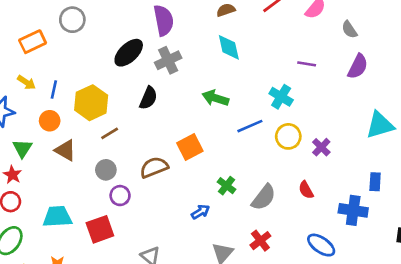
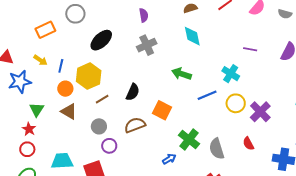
purple semicircle: (164, 20) -> (144, 15), size x0.6
gray semicircle: (349, 30) -> (285, 14), moved, turned -40
black ellipse: (129, 53) -> (101, 40), moved
black semicircle: (148, 98) -> (133, 92), moved
orange circle: (50, 121) -> (65, 89), moved
orange square: (190, 147) -> (162, 110), turned -36
purple cross: (321, 147) -> (260, 112), size x1.5
green cross: (227, 186) -> (189, 140), size x1.5
gray semicircle: (264, 197) -> (217, 149), turned 125

